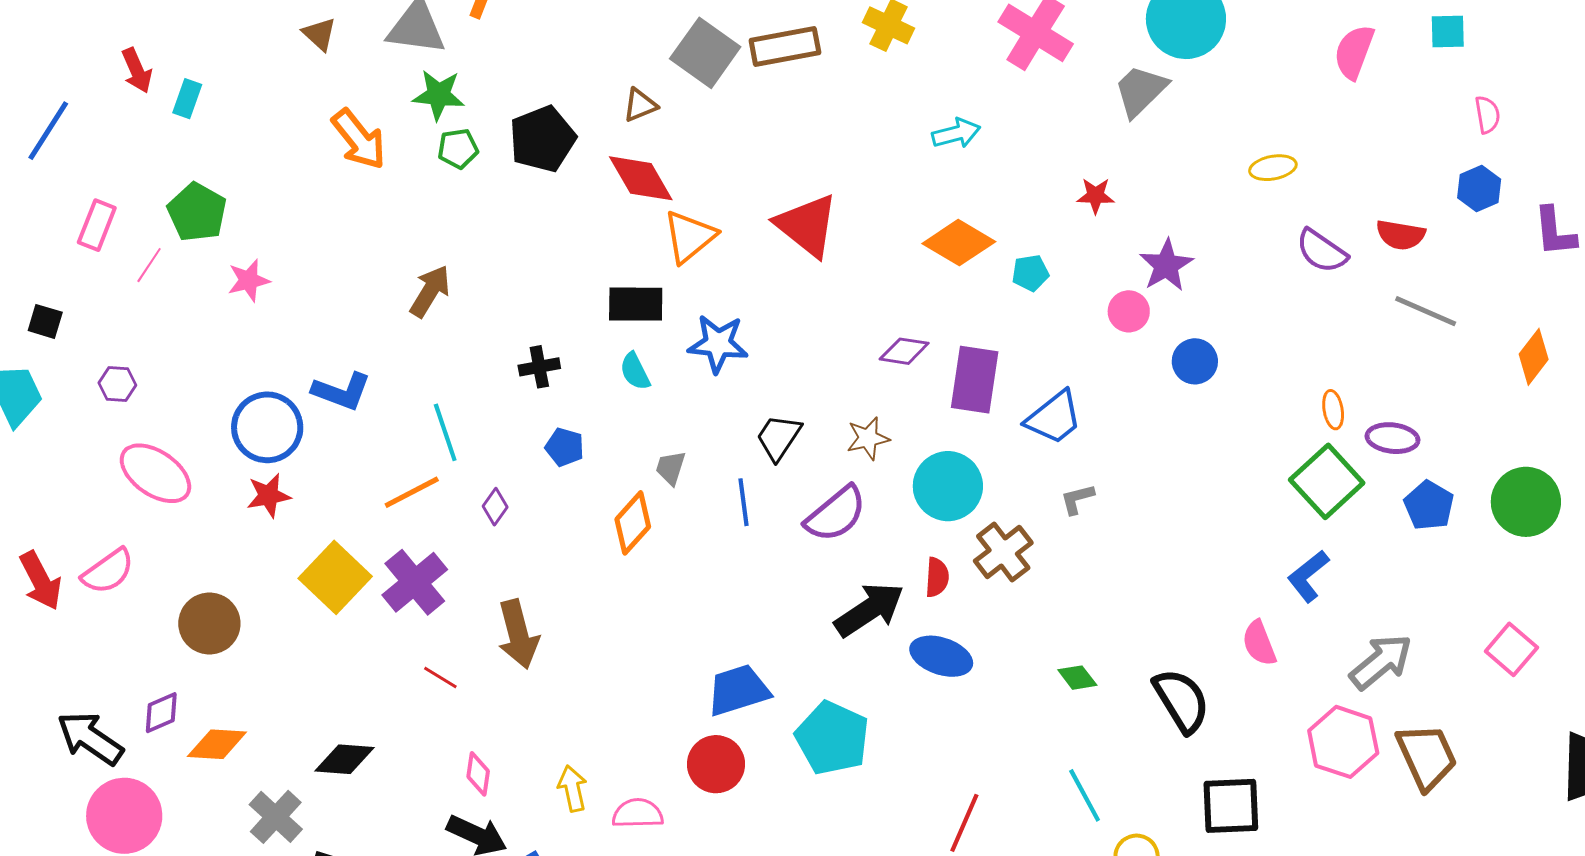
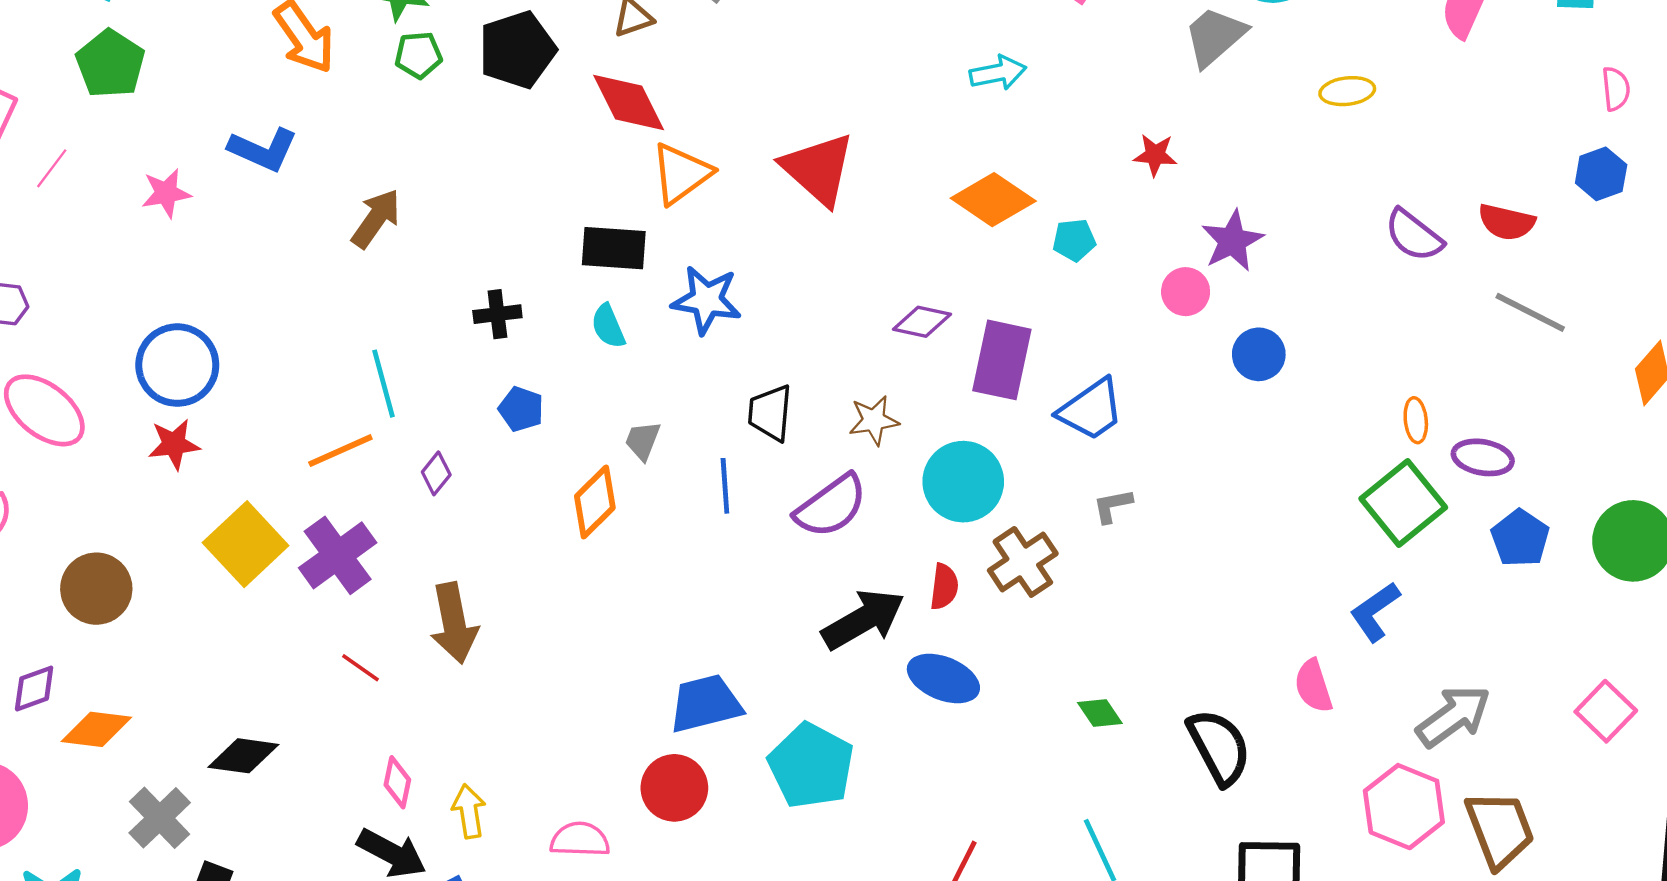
yellow ellipse: (1273, 168) -> (1347, 91), moved
green pentagon: (197, 212) -> (110, 64), moved
blue L-shape: (342, 391) -> (263, 150), moved
black trapezoid: (779, 437) -> (770, 413), turned -32
yellow arrow: (572, 789) -> (469, 811), moved

